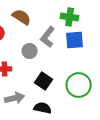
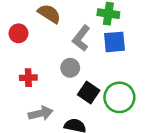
gray circle: (30, 51) -> (70, 68), moved
black square: (44, 81) -> (89, 92), moved

